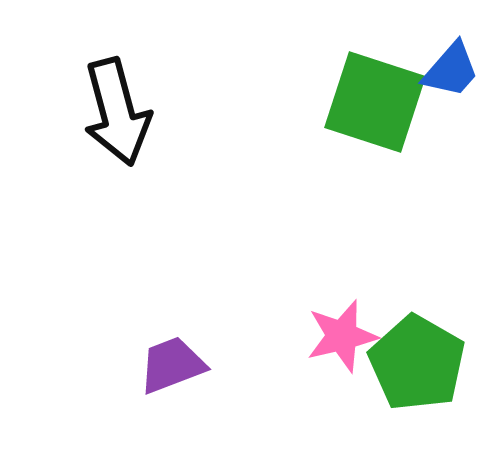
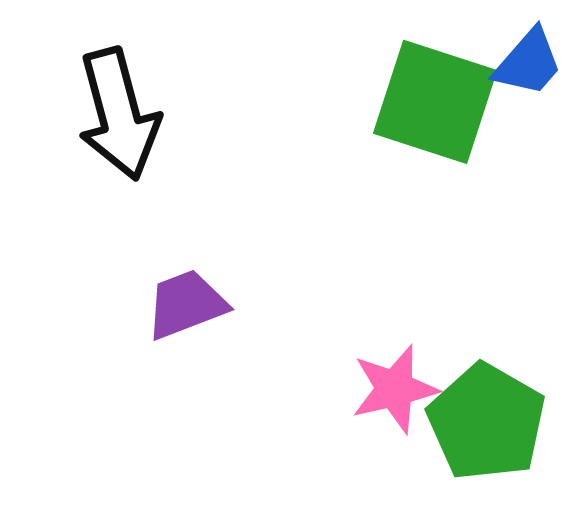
purple trapezoid: (172, 365) -> (186, 304), moved

